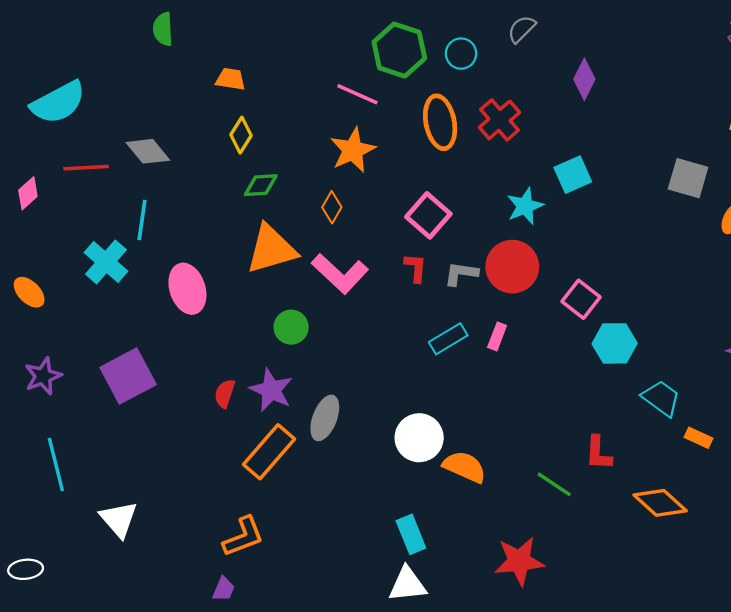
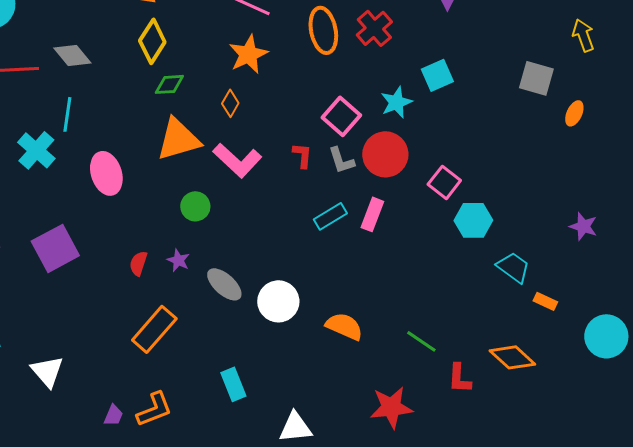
yellow diamond: (241, 135) -> (152, 41), size x1.4
pink square: (428, 215) -> (341, 116), moved
gray L-shape: (461, 274) -> (341, 160), turned -116
pink rectangle: (497, 336) -> (372, 214), size x1.4
purple star: (271, 390) -> (178, 260), size x0.6
gray ellipse: (325, 418) -> (224, 284), turned -69
white circle: (419, 438) -> (278, 301), moved
orange rectangle: (269, 452) -> (154, 329), moved
red L-shape: (598, 453) -> (459, 378), moved
cyan rectangle: (411, 534) -> (233, 384), moved
orange L-shape: (243, 537) -> (154, 409), moved
purple trapezoid: (224, 589) -> (113, 415), moved

